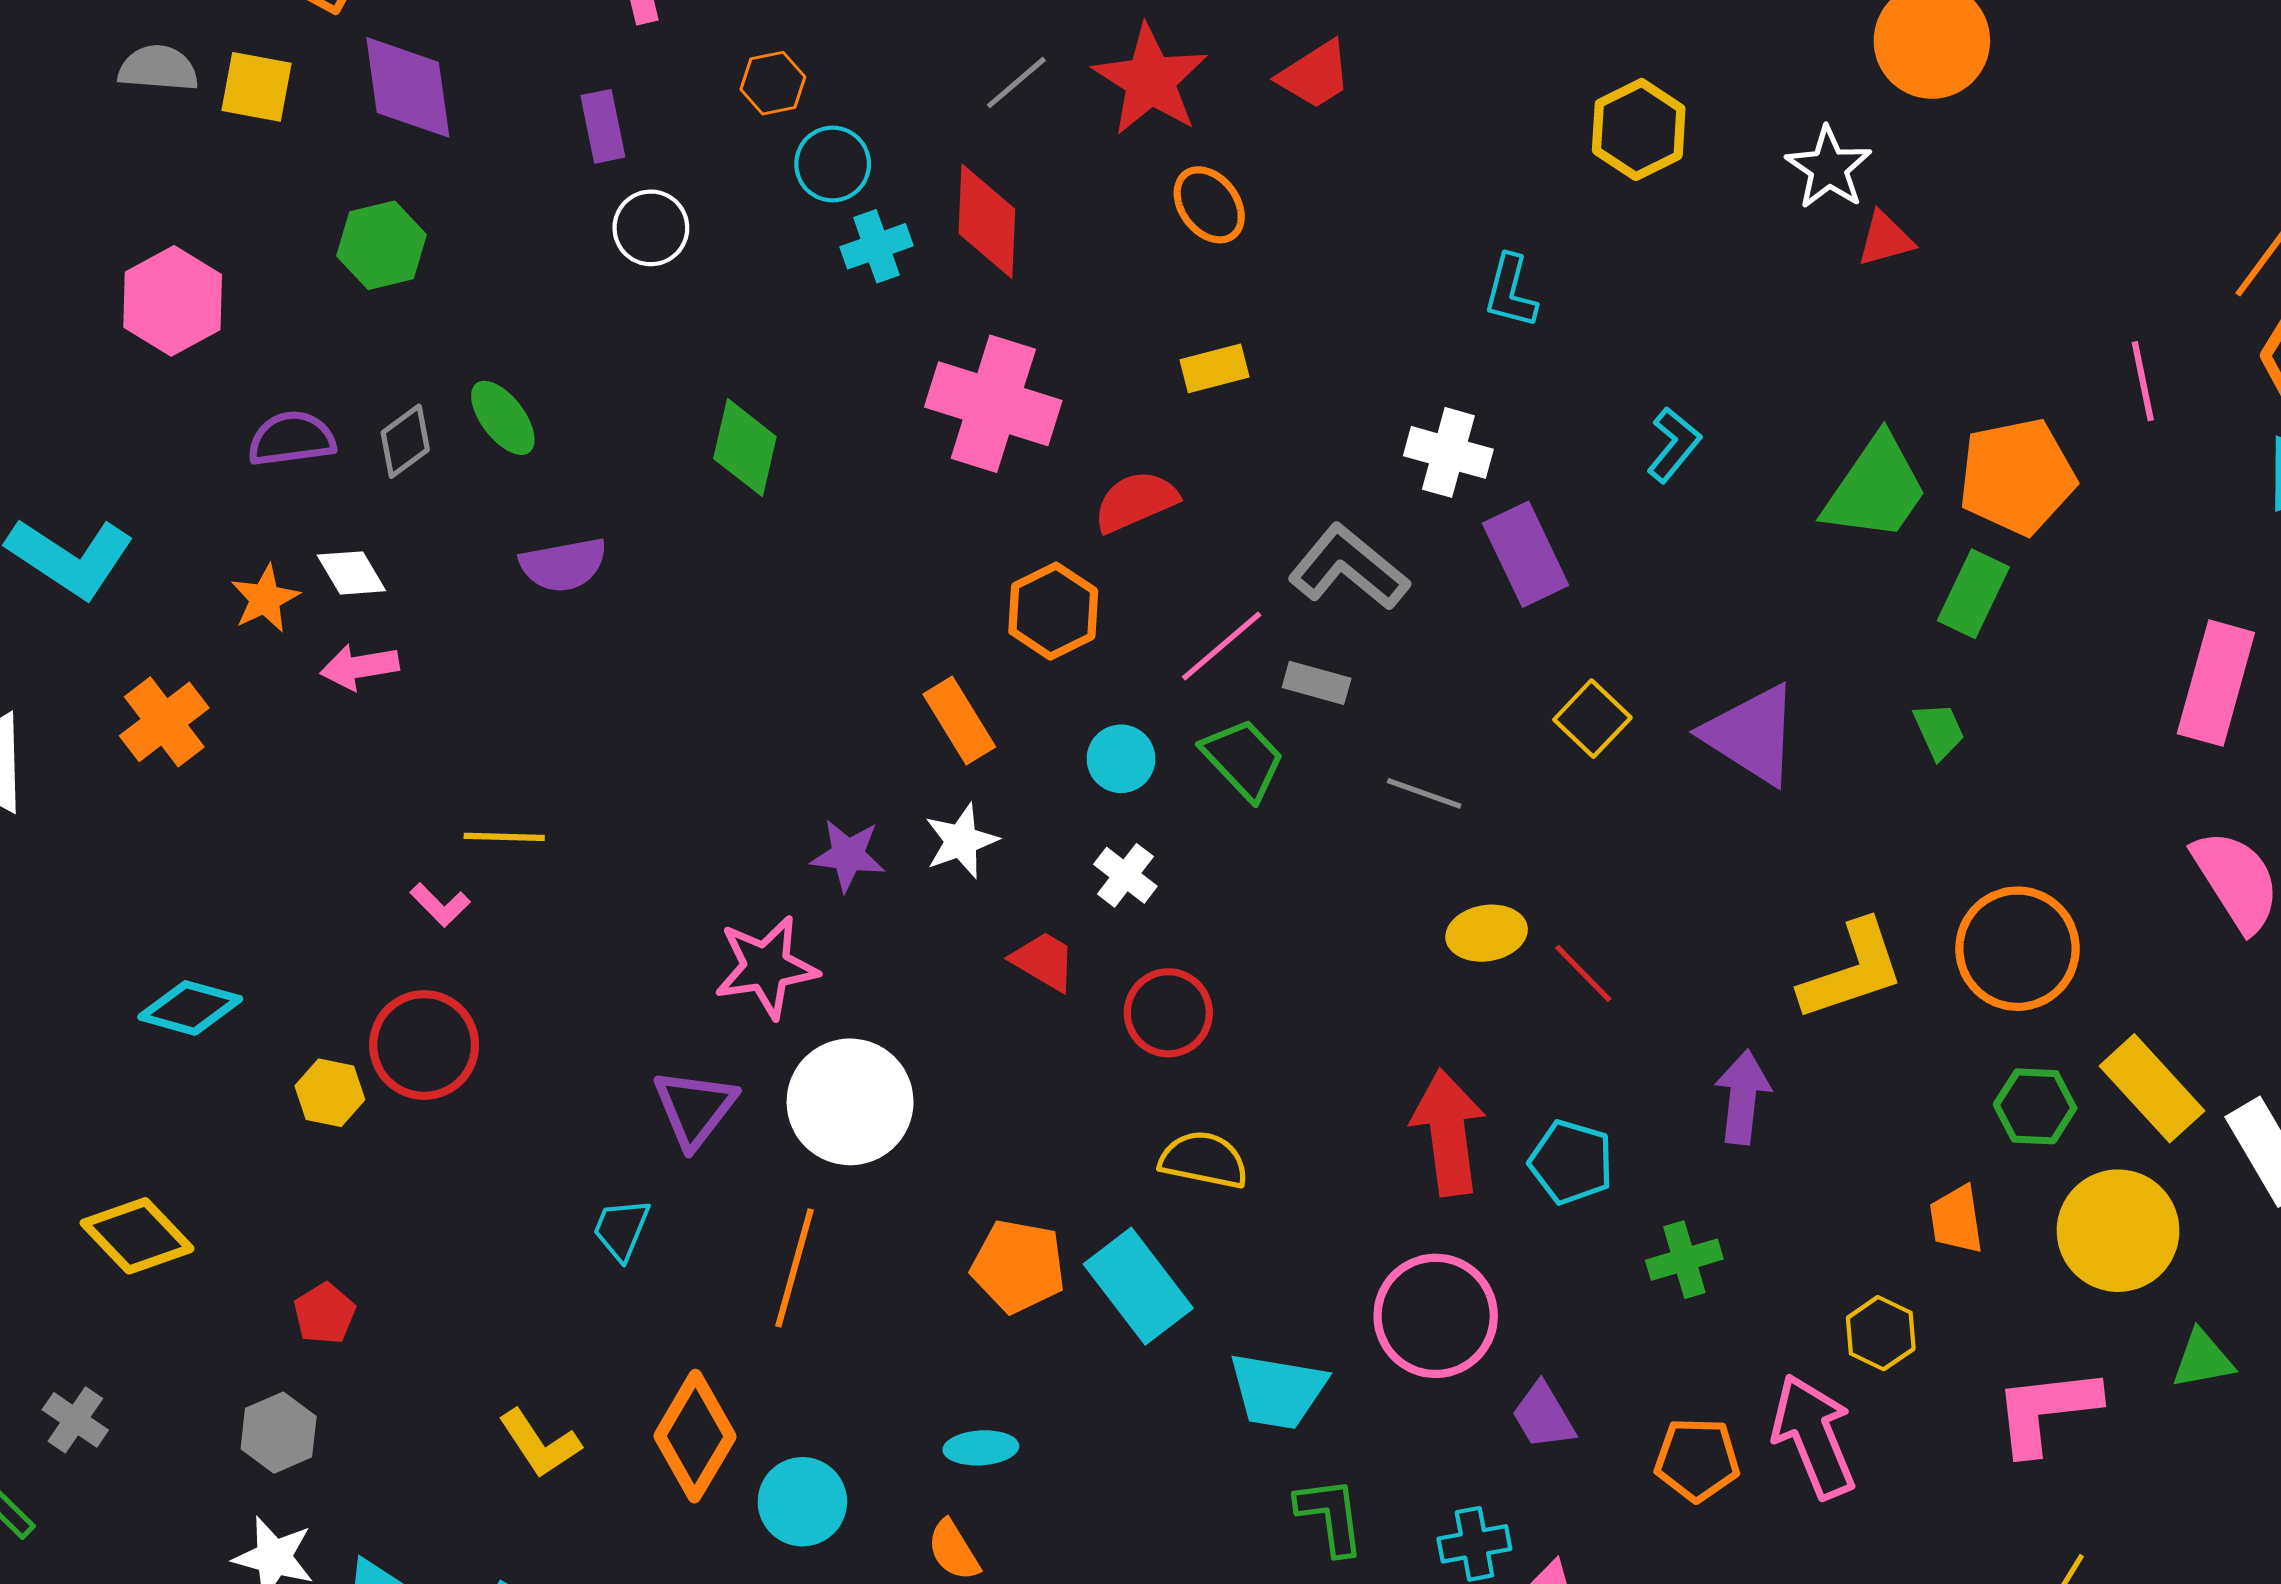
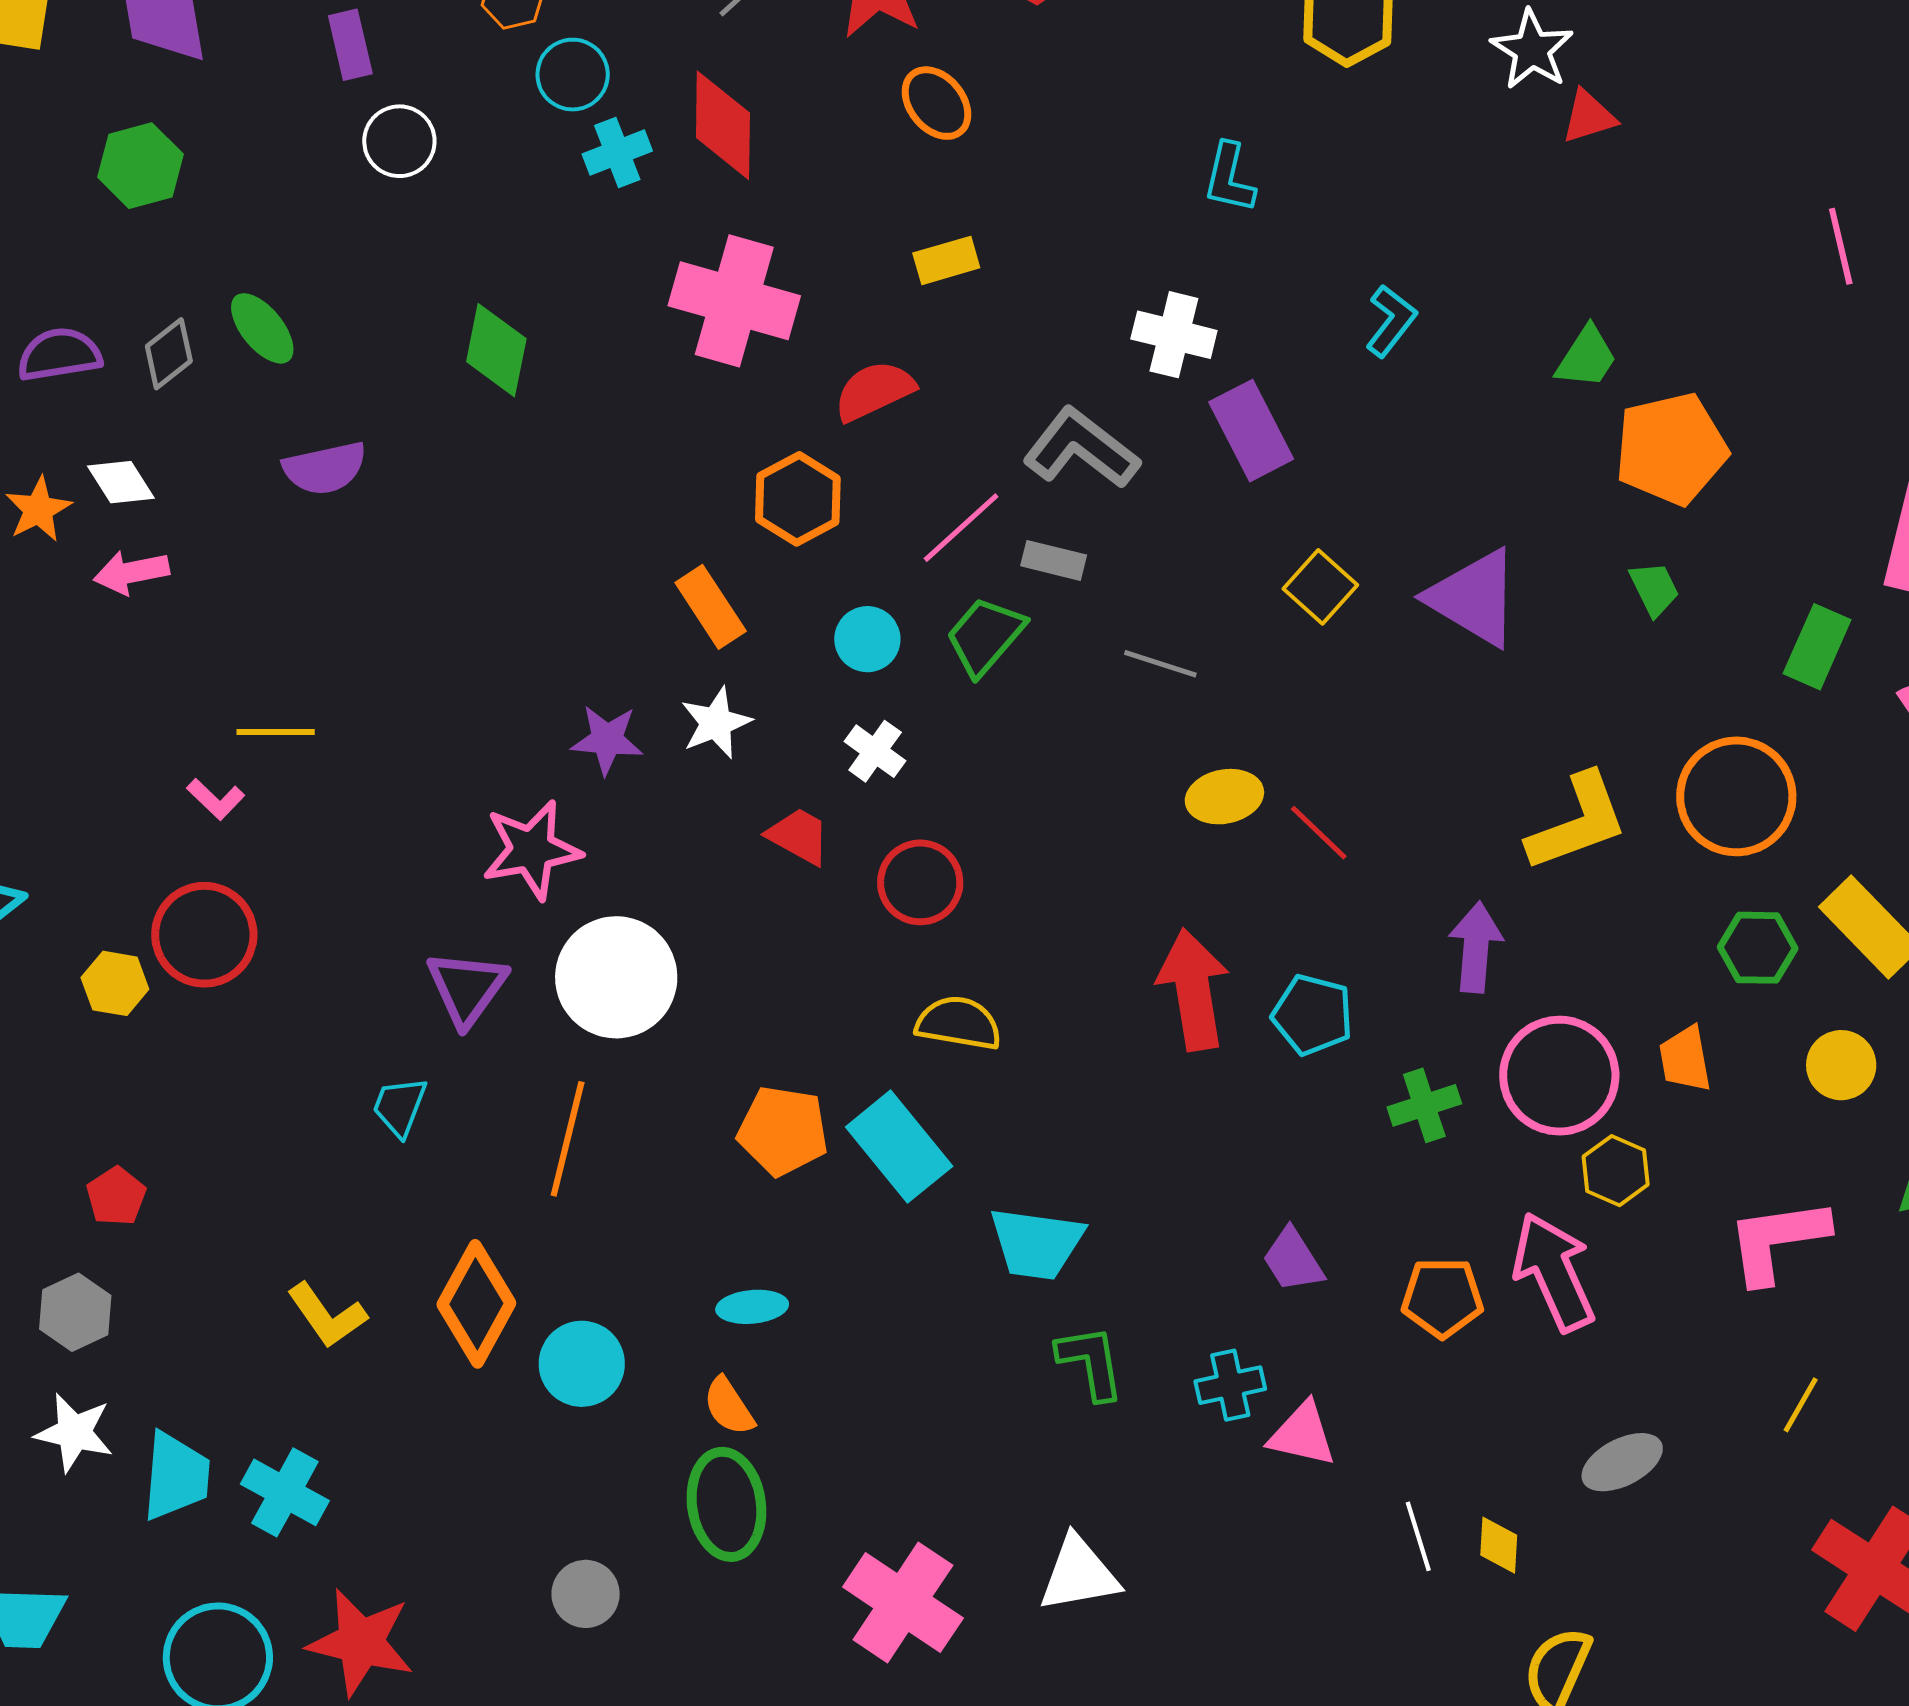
orange pentagon: (2017, 477) -> (1671, 449), moved
green trapezoid: (1876, 489) -> (1586, 357), size x0.6
green rectangle: (1973, 594) -> (1817, 647), moved
green trapezoid: (1243, 759) -> (985, 636), turned -94
yellow circle: (2118, 1231) -> (1841, 1065), size x0.6
pink circle: (1436, 1316) -> (1559, 1076), moved

